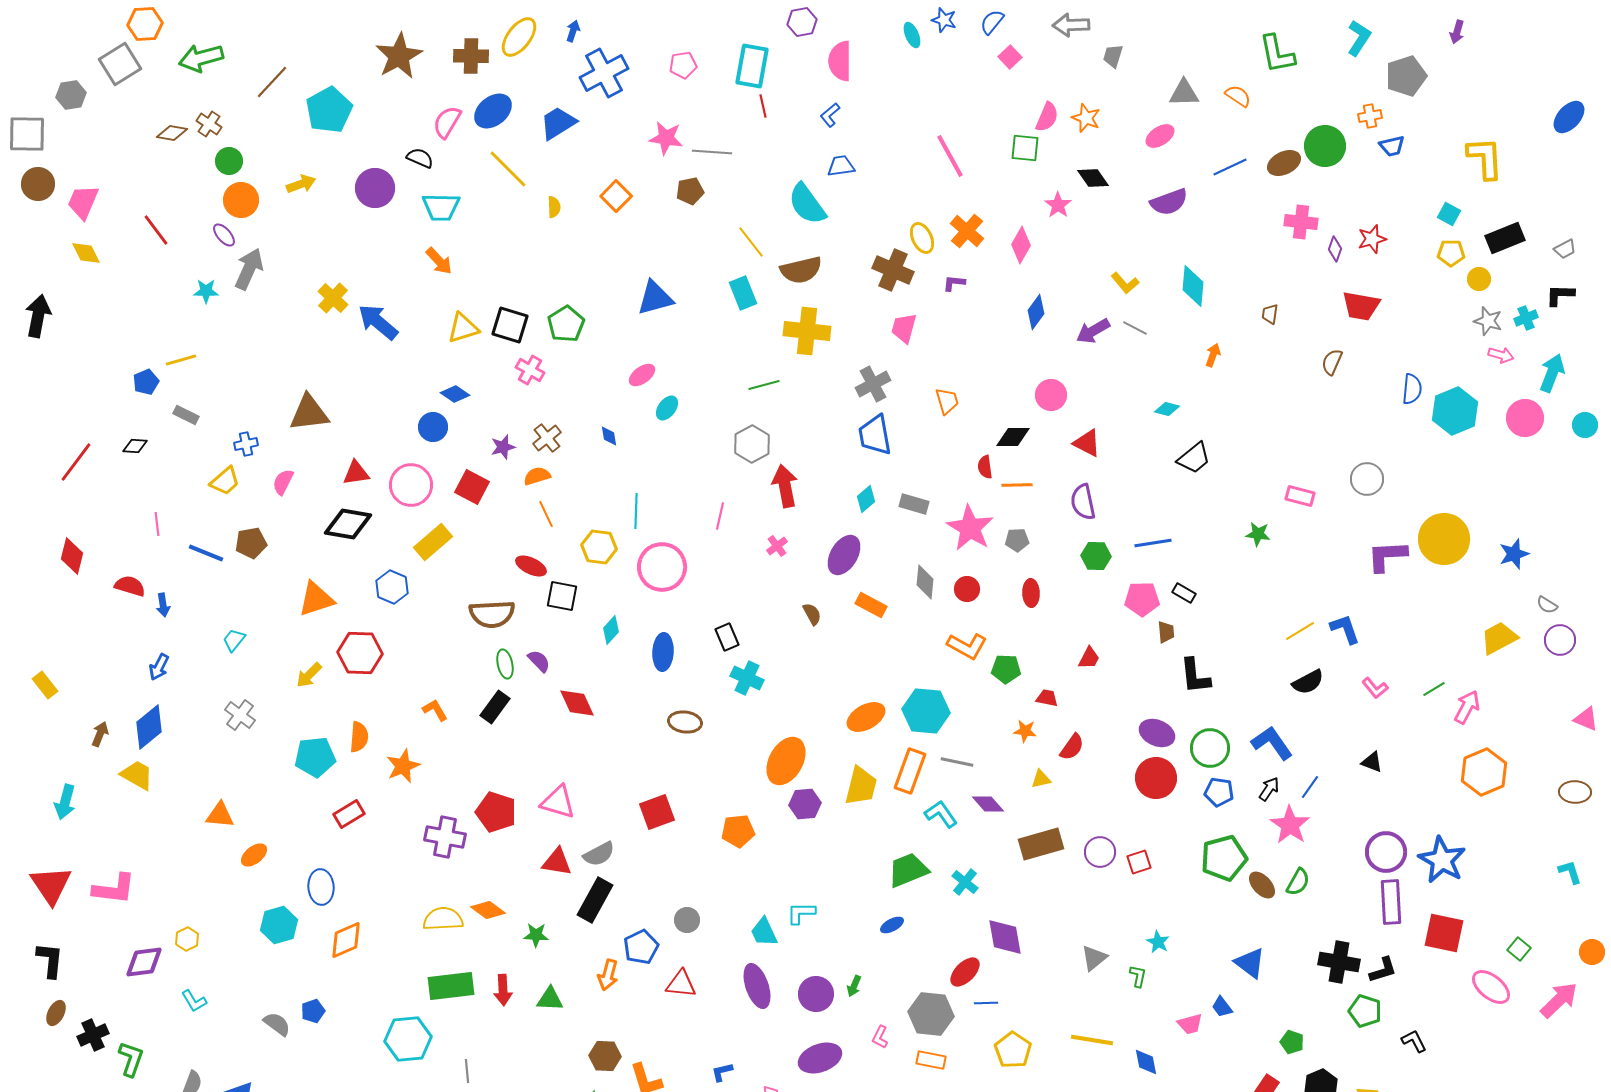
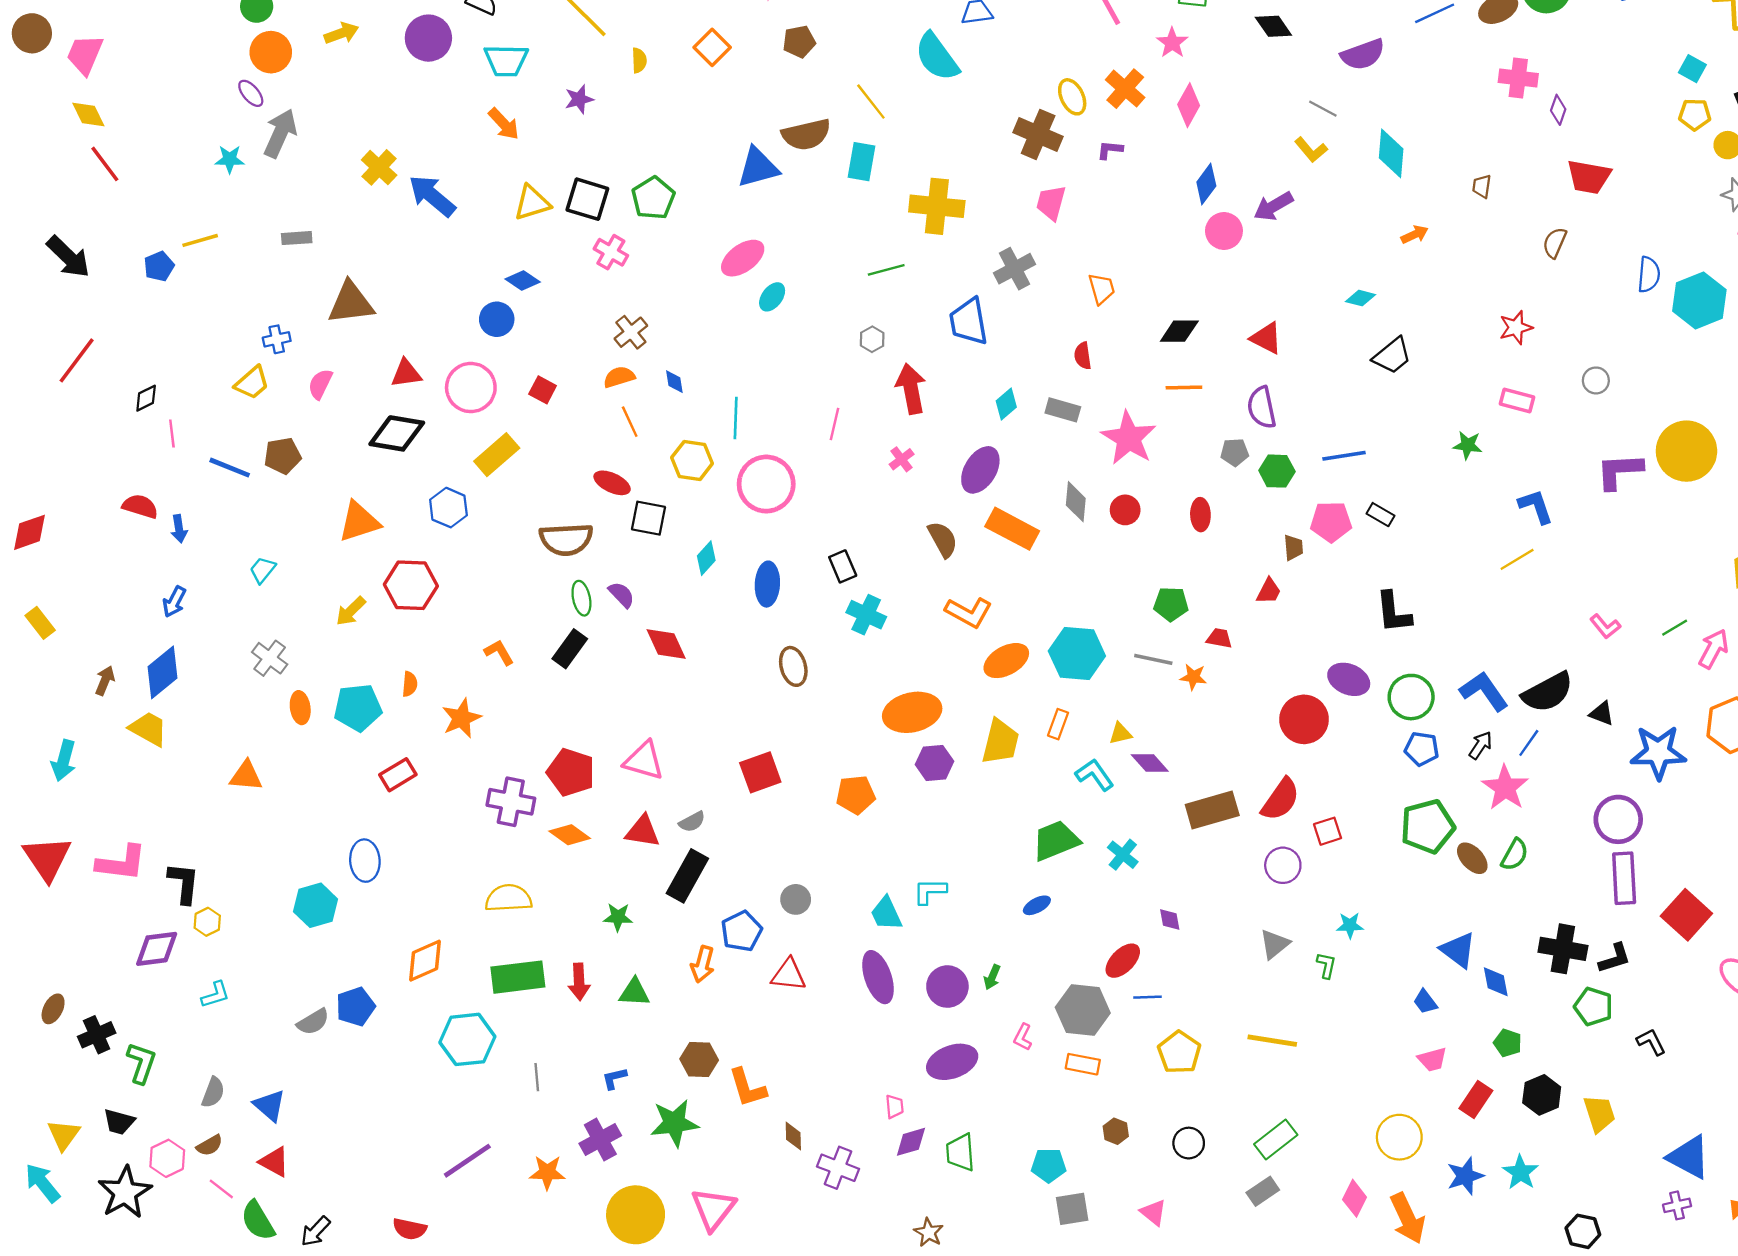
pink star: (1058, 205) -> (1172, 43), moved
red line: (156, 230) -> (105, 164), moved
red star: (1372, 239) -> (1516, 328), moved
brown semicircle: (801, 270) -> (806, 135), moved
cyan rectangle: (743, 293) -> (862, 162), turned 32
black arrow: (38, 316) -> (68, 257), moved, turned 123
gray line: (1135, 328) -> (1323, 109), moved
orange arrow: (1213, 355) -> (1415, 235), turned 45
pink ellipse: (642, 375) -> (743, 258), size x1.4
pink circle: (1051, 395) -> (1224, 231), moved
gray rectangle: (186, 415) -> (297, 238), moved, turned -30
blue trapezoid: (875, 435) -> (969, 322), moved
blue diamond: (609, 436) -> (674, 382), moved
gray hexagon: (752, 444) -> (872, 339), size x0.6
black diamond: (135, 446) -> (146, 398), moved, turned -30
purple star: (503, 447) -> (579, 99), moved
red semicircle: (985, 467) -> (1083, 356), moved
gray circle: (1367, 479) -> (1596, 380), size x0.7
red square: (472, 487) -> (543, 390), size x0.7
gray pentagon: (1017, 540) -> (1235, 452), moved
red diamond: (72, 556) -> (30, 532), moved, turned 57
orange rectangle: (871, 605) -> (1012, 529), size x1.4
brown semicircle: (812, 614) -> (943, 539), size x1.4
blue L-shape: (1345, 629) -> (1536, 506), moved
brown trapezoid: (1166, 632) -> (1293, 548), moved
orange L-shape: (967, 646) -> (969, 612), moved
black semicircle: (1308, 682) -> (1548, 692), moved, size x1.4
brown ellipse: (685, 722) -> (793, 666), turned 68
orange semicircle: (359, 737) -> (410, 684), size x0.7
red semicircle: (1072, 747) -> (1280, 799), moved, size x1.4
orange ellipse: (786, 761) -> (912, 712), turned 48
gray line: (957, 762) -> (1153, 659), moved
orange rectangle: (910, 771) -> (1058, 724), size x0.6
red circle: (1156, 778) -> (1304, 719), moved
yellow triangle: (1041, 779) -> (1120, 734), moved
purple circle: (1100, 852) -> (1283, 865), moved
gray semicircle: (599, 854) -> (692, 822), size x0.7
orange ellipse: (254, 855) -> (300, 708), moved, turned -60
blue star: (1442, 860) -> (1658, 752), moved, turned -30
orange diamond: (488, 910) -> (570, 835), moved
red square: (1444, 933) -> (1686, 915), turned 30
purple diamond: (1005, 937) -> (1170, 919), size x0.5
orange diamond: (346, 940) -> (425, 961), moved
cyan star: (1158, 942) -> (1350, 925), turned -30
black L-shape: (50, 960) -> (184, 883), moved
cyan L-shape: (194, 1001) -> (215, 995), turned -76
blue pentagon: (313, 1011) -> (356, 1007), size x1.4
gray semicircle: (277, 1024) -> (313, 1022), turned 112
pink trapezoid: (1190, 1024) -> (1432, 1059), moved
blue diamond: (1146, 1062) -> (1496, 982), moved
blue L-shape: (722, 1072) -> (614, 1078), moved

